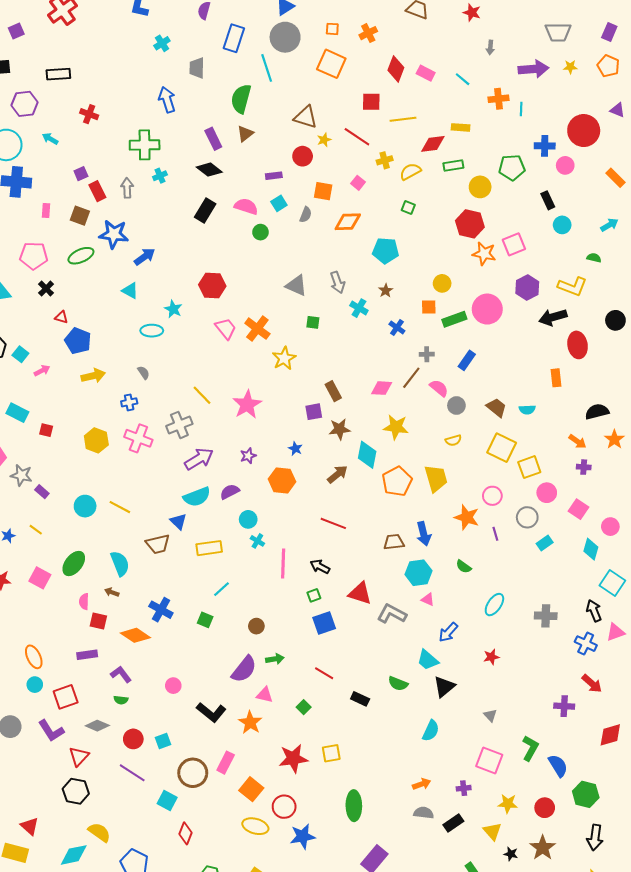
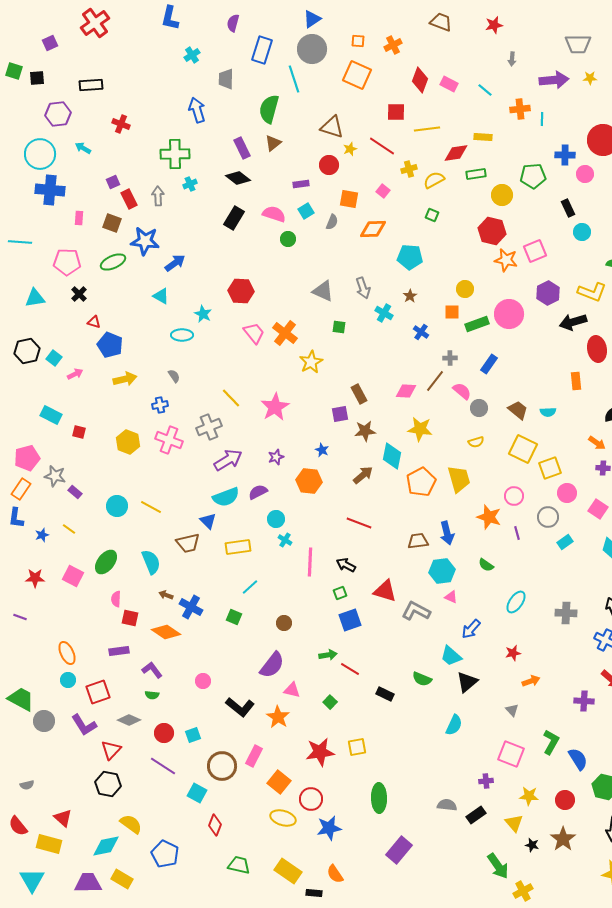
red star: (472, 13) -> (494, 25), turned -30
brown arrow: (112, 592) -> (166, 595), moved
green arrow: (275, 659) -> (328, 655), moved
orange arrow: (422, 784) -> (531, 681), moved

